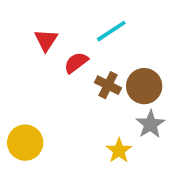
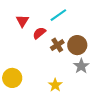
brown cross: (108, 85) -> (57, 45), turned 32
yellow star: (119, 151) -> (55, 85), moved

